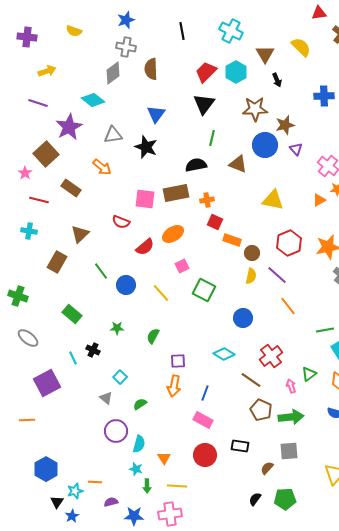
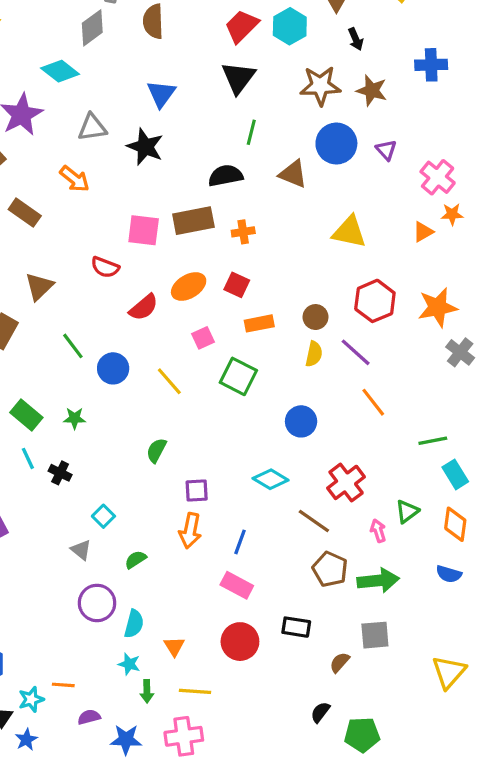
brown star: (285, 125) -> (372, 90), moved, turned 30
red square: (215, 222) -> (237, 285), moved
orange rectangle: (232, 240) -> (259, 323), moved, turned -30
green star: (117, 328) -> (75, 418), moved
cyan line: (73, 358) -> (28, 458), moved
green pentagon: (285, 499) -> (362, 735), moved

